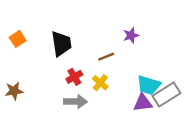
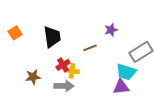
yellow cross: (100, 83) -> (72, 71), moved, turned -32
brown star: (14, 91) -> (33, 77), moved
gray rectangle: (166, 94) -> (141, 52), moved

